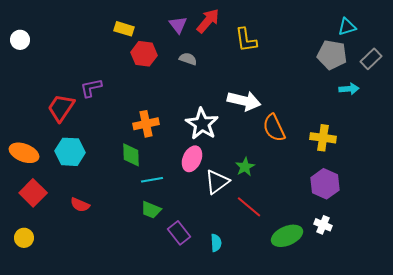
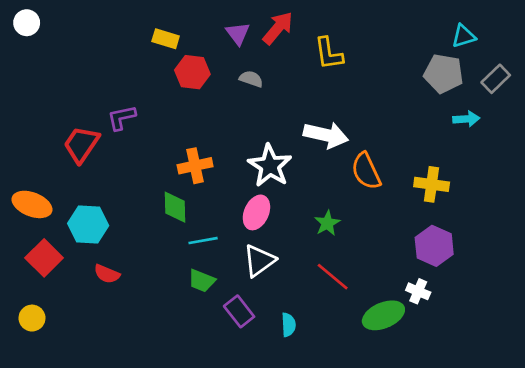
white circle: (20, 40) -> (27, 23), moved
cyan hexagon: (70, 152) -> (88, 225), moved
white triangle: (217, 182) -> (259, 261), moved
white cross: (323, 225) -> (418, 291), moved

